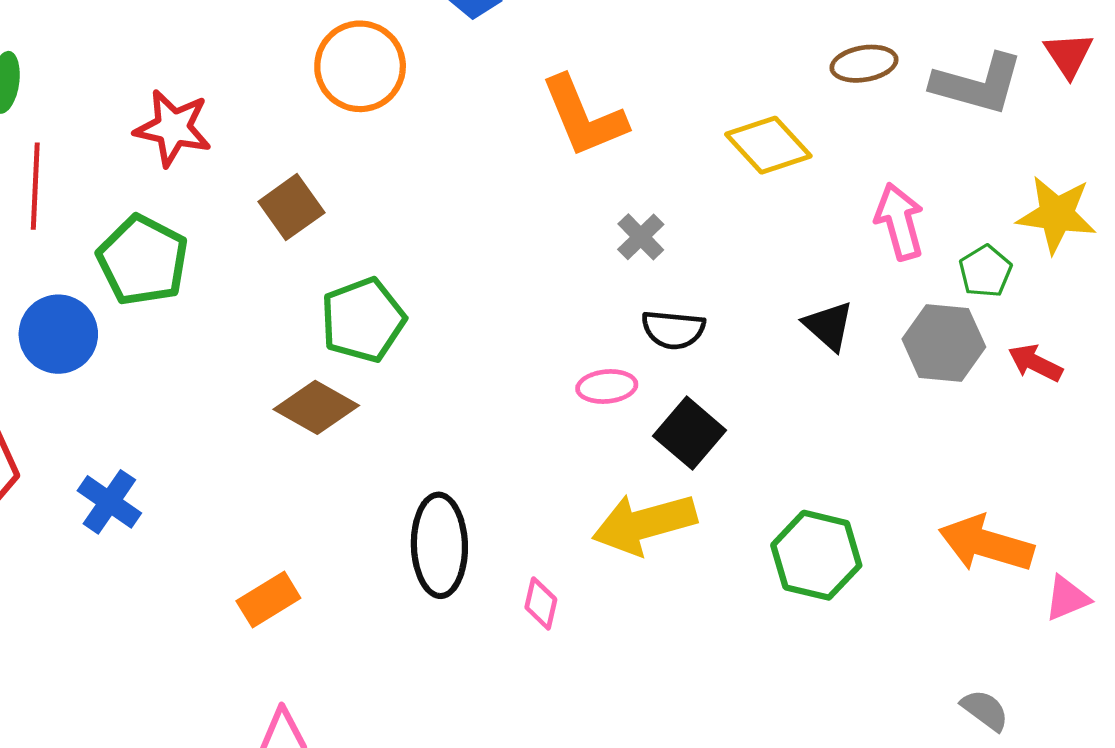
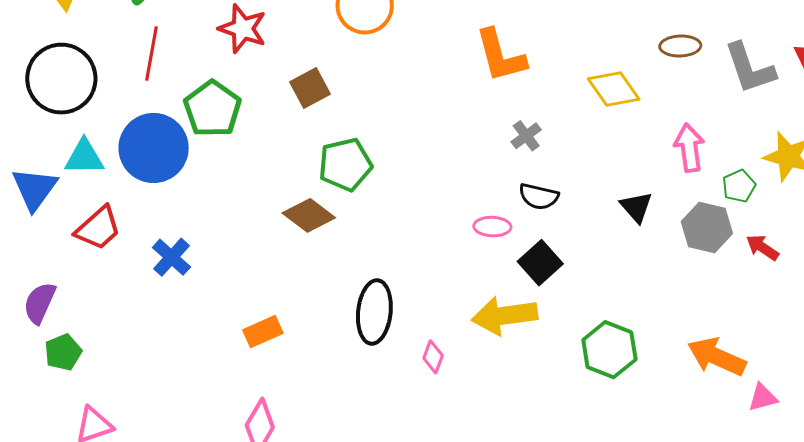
gray L-shape: (978, 84) -> (750, 68), turned 48
blue circle: (58, 334) -> (154, 148), size x1.4

